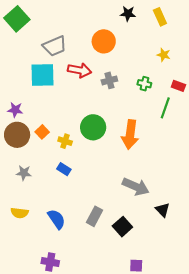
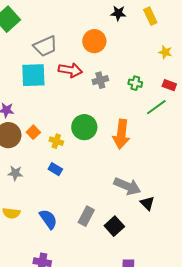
yellow star: (164, 55) -> (165, 52), moved
green line: (165, 108) -> (156, 107), turned 35
black triangle: (163, 210) -> (147, 203), moved

